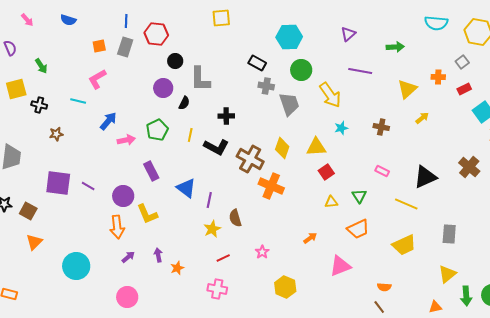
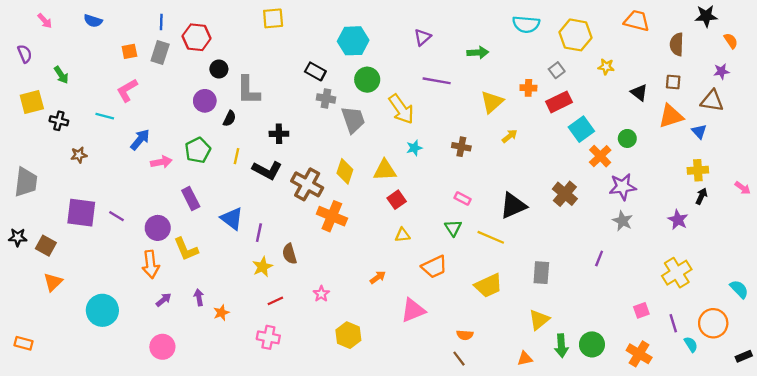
red rectangle: (464, 89) -> (559, 102), size x1.5
green triangle: (359, 196) -> (453, 228), moved

